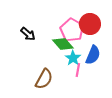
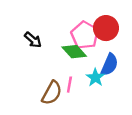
cyan star: (73, 58) -> (95, 78), moved
pink line: (78, 70) -> (69, 85), moved

